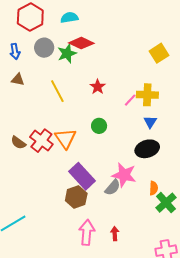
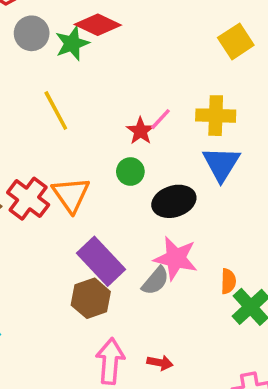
red star: (98, 87) -> (141, 131), moved
pink line: (130, 100) -> (160, 119), moved
blue triangle: (150, 122) -> (221, 164), size x1.6
black ellipse: (147, 149) -> (174, 201), moved
red arrow: (115, 234) -> (160, 363), turned 104

